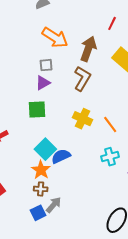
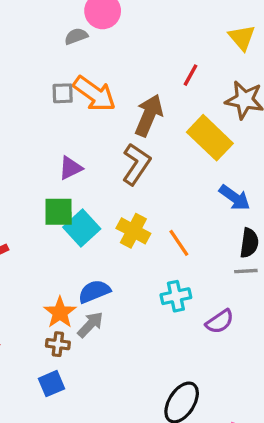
gray square: (46, 65) -> (63, 93), moved
cyan square: (45, 149) -> (82, 228), moved
gray arrow: (54, 205) -> (90, 325), moved

